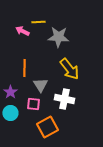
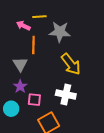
orange line: (24, 68) -> (33, 45), moved
gray triangle: (40, 85) -> (20, 64), moved
purple star: (10, 92) -> (20, 86), moved

